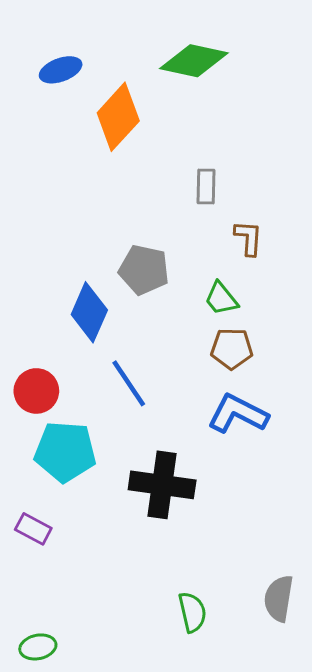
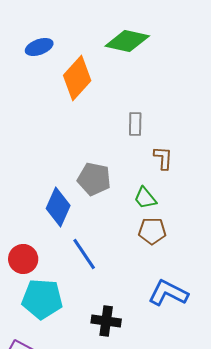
blue L-shape: (238, 414) -> (168, 293), moved
black cross: (162, 485) -> (106, 321), size x0.7

